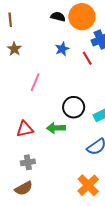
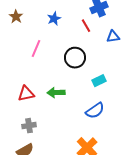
blue star: (62, 49) -> (54, 19), moved
black circle: (74, 107) -> (75, 58), moved

